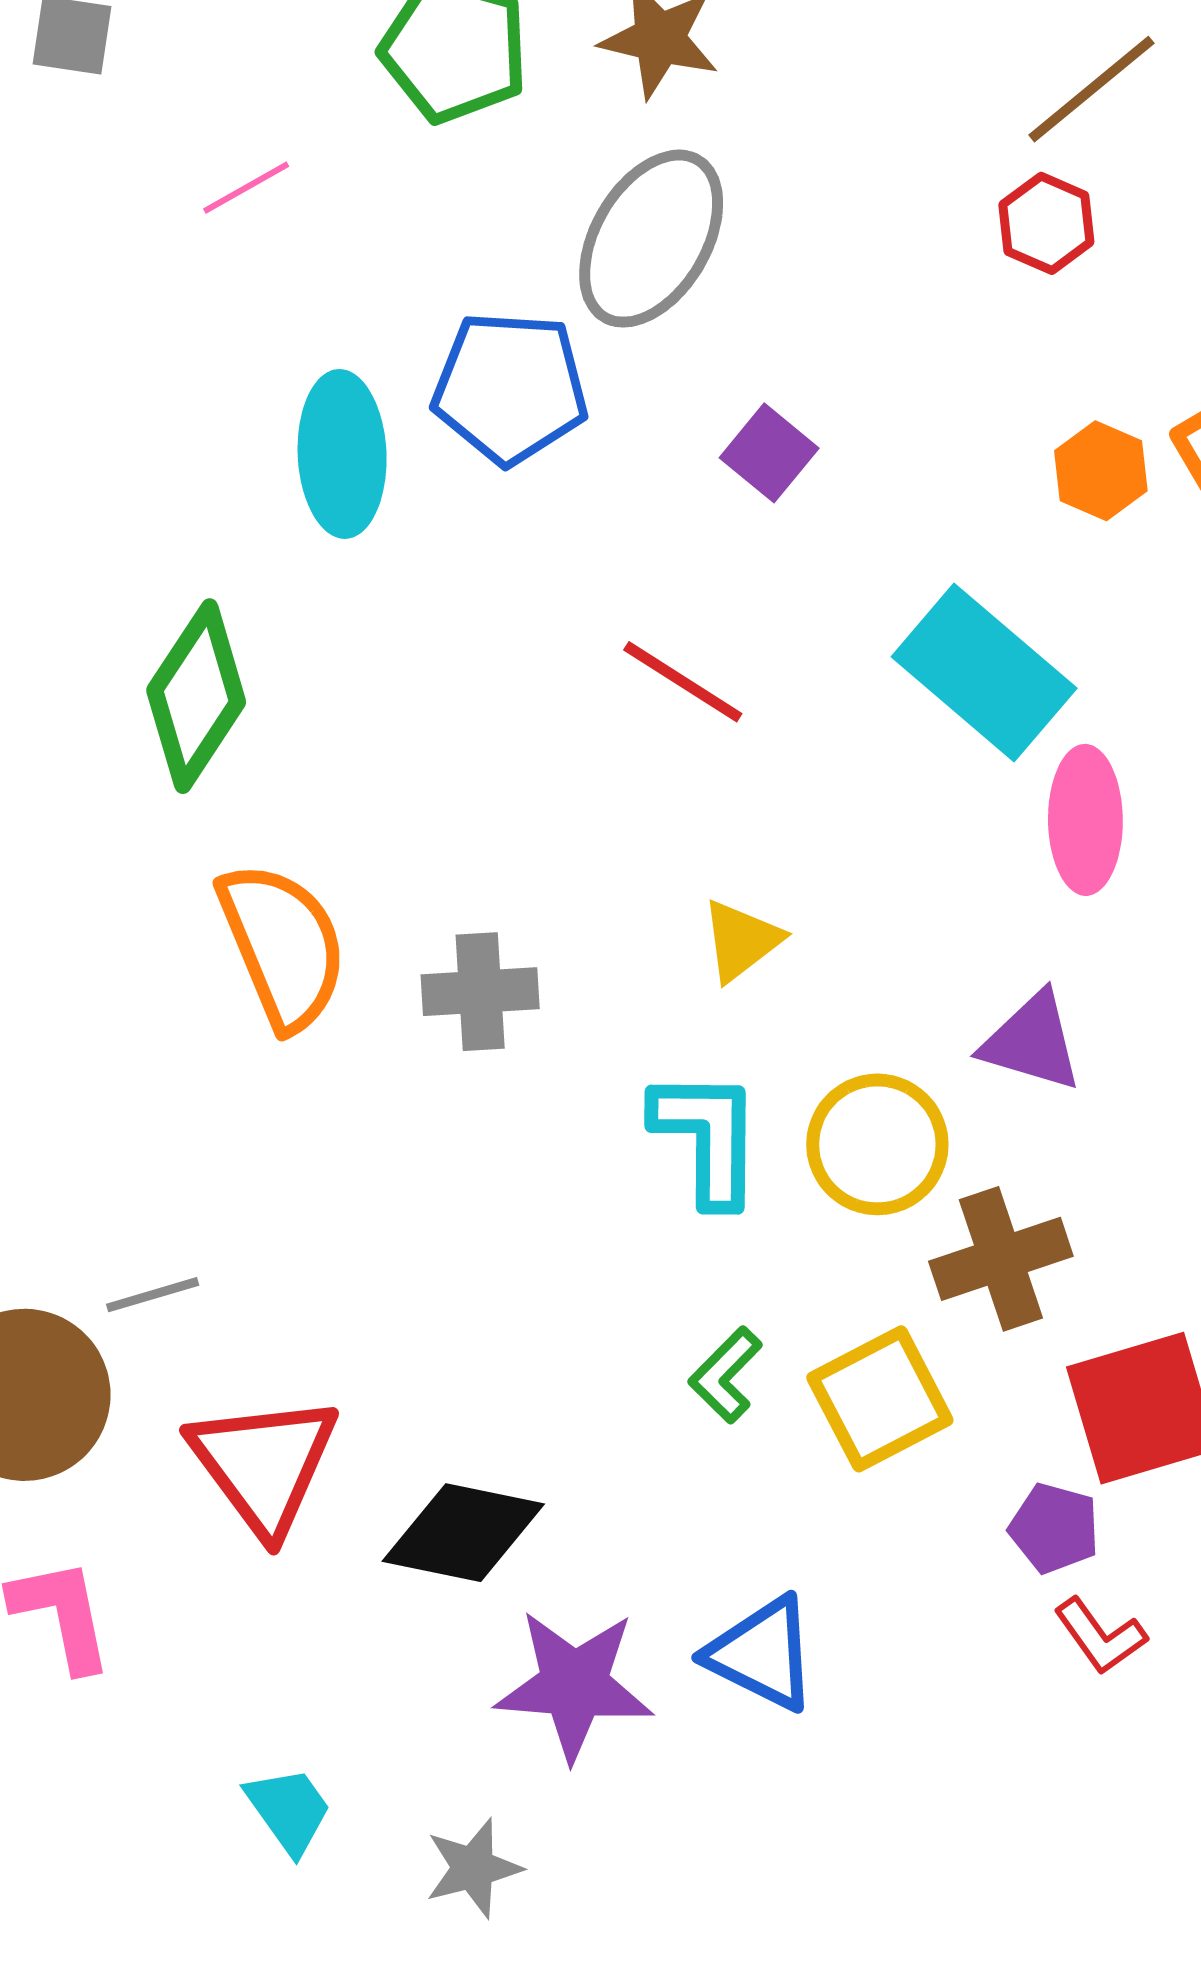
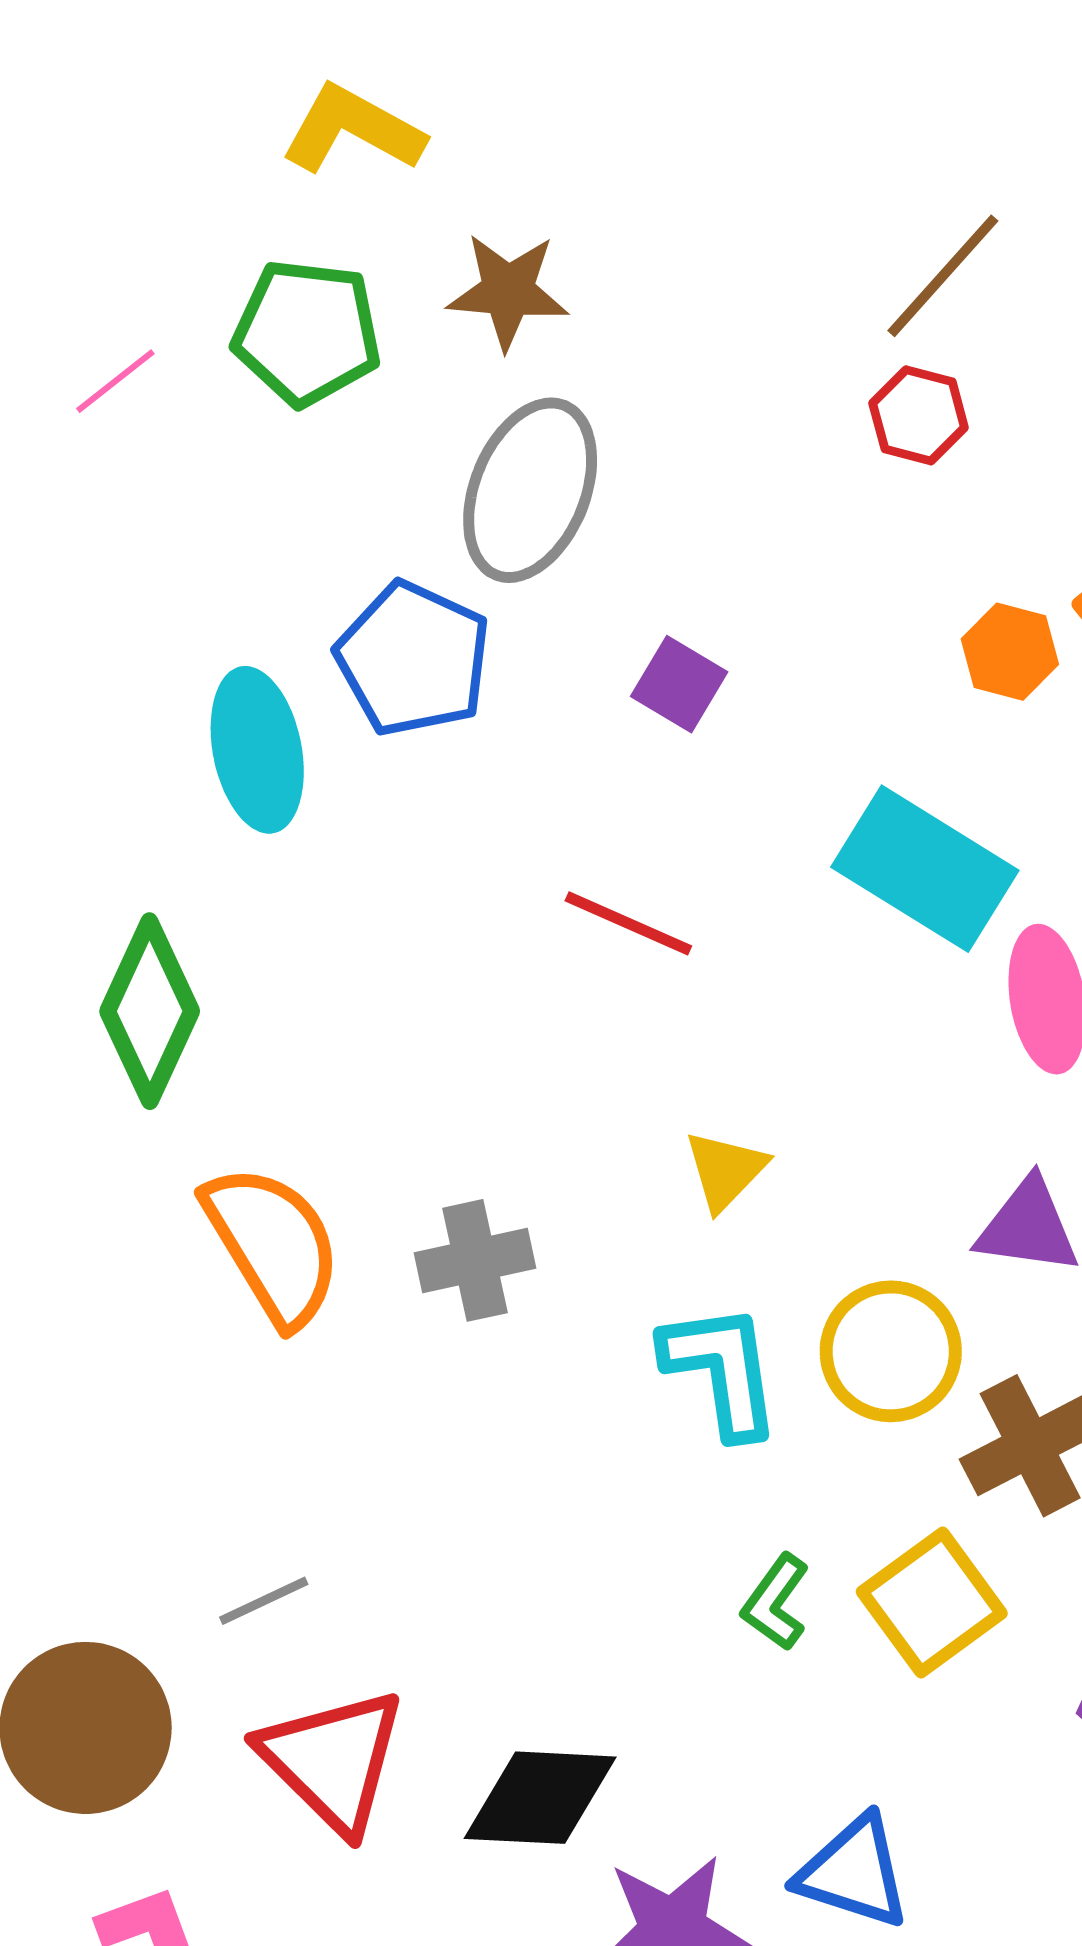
pink line: (246, 188) -> (115, 381), moved
blue pentagon: (510, 388) -> (413, 659), turned 30
gray line: (153, 1295) -> (264, 1601), moved

